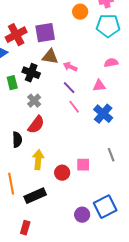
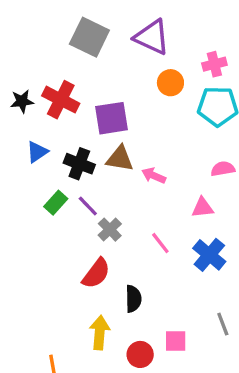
red cross: (16, 35) -> (61, 100), moved, turned -35
black cross: (31, 73) -> (79, 164), moved
green rectangle: (12, 83) -> (56, 203), turned 56
purple line: (69, 88) -> (88, 206), moved
gray cross: (34, 101) -> (110, 230), moved
black semicircle: (17, 140) -> (133, 299), moved

